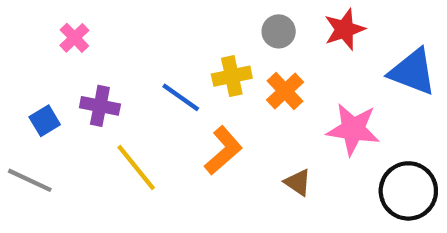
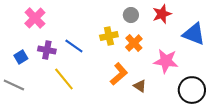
pink cross: (74, 38) -> (35, 18), size x1.5
blue line: (181, 97) -> (74, 46), moved
orange L-shape: (223, 151) -> (119, 74), moved

